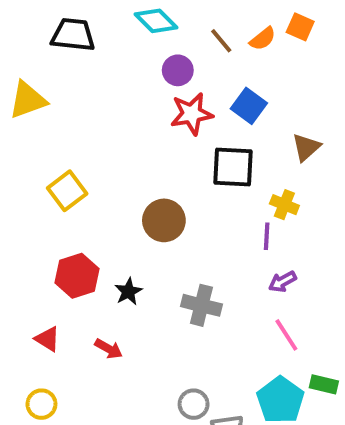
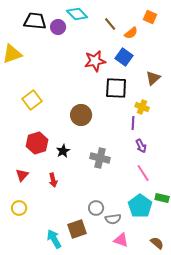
orange semicircle: (263, 39) -> (131, 33), moved
purple circle: (178, 70) -> (58, 27), moved
purple arrow: (282, 282) -> (141, 146), turned -88
red triangle: (47, 339) -> (22, 175), turned 40
red arrow: (109, 349) -> (53, 180), turned 48

